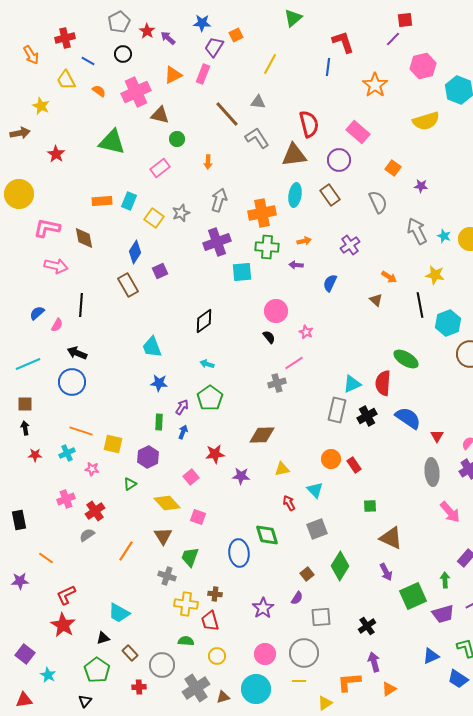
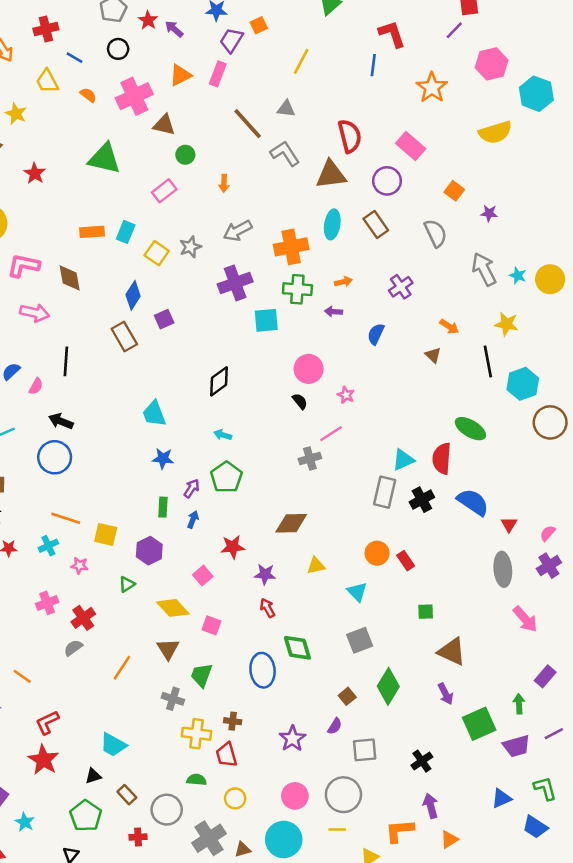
gray arrow: (219, 200) -> (238, 231), turned -135
red arrow: (289, 503) -> (268, 608), moved

